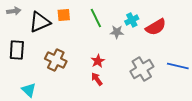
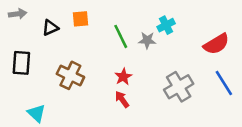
green line: (96, 18) -> (121, 36), moved
black triangle: (40, 22) -> (50, 28), size x0.6
red semicircle: (156, 27) -> (216, 44), moved
blue line: (178, 66) -> (224, 83), turned 45

